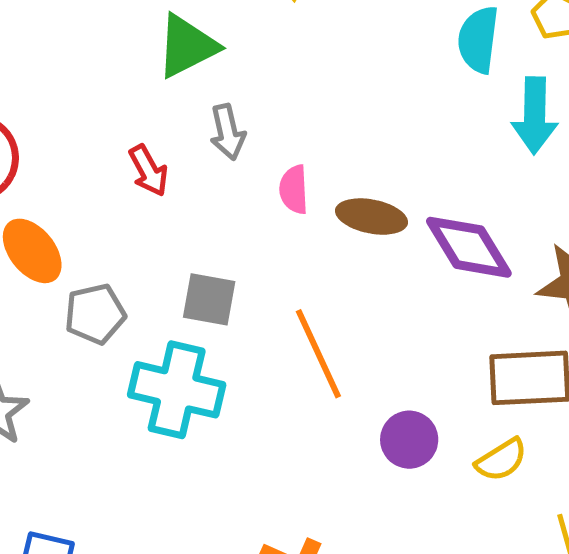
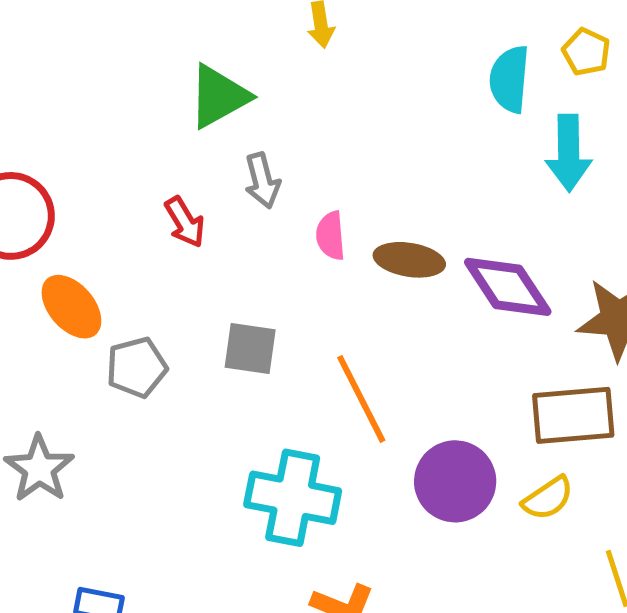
cyan cross: (177, 390) -> (293, 498), moved
purple circle: (409, 440) -> (455, 481), size x1.4

